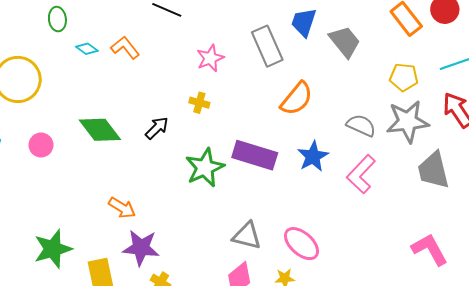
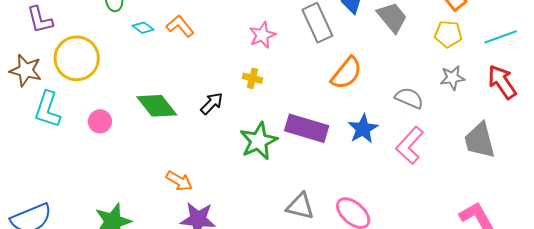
yellow pentagon: (404, 77) -> (448, 34), moved
gray star: (408, 122) -> (452, 78), moved, size x0.6

